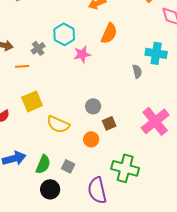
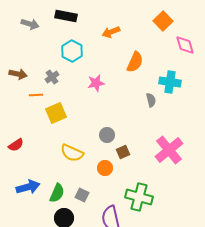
orange semicircle: (109, 33) -> (135, 62), moved
cyan hexagon: (64, 34) -> (72, 51), moved
yellow square: (32, 101) -> (56, 113), moved

